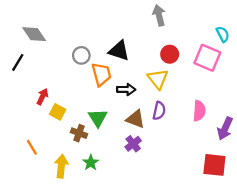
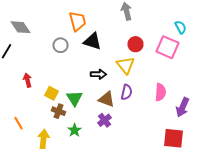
orange trapezoid: (101, 74) -> (78, 21), moved
red arrow: (42, 97) -> (28, 80), turned -40
yellow square: (58, 112) -> (52, 93), moved
green star: (91, 163) -> (74, 130), moved

